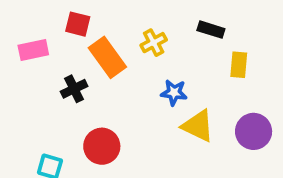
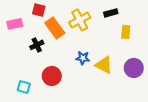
black rectangle: (211, 30) -> (111, 13), turned -32
yellow cross: (154, 43) -> (80, 20), size x1.5
blue star: (174, 93) -> (83, 58), moved

